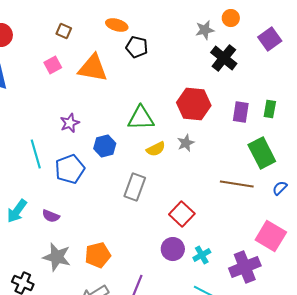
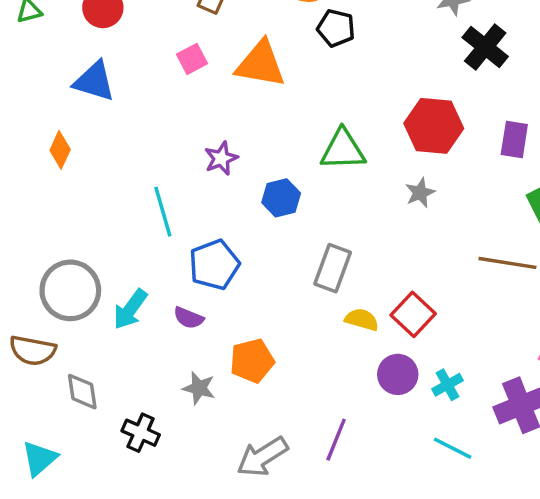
yellow semicircle: (156, 149) -> (362, 320), moved, turned -138
blue pentagon: (70, 169) -> (214, 265), moved
orange pentagon: (98, 255) -> (252, 361), moved
gray star: (57, 257) -> (199, 388), size x0.7

